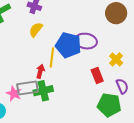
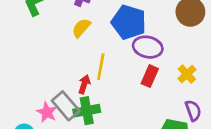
blue pentagon: (68, 45) -> (129, 22), moved
red rectangle: (97, 75) -> (150, 76), moved, turned 42
gray rectangle: (27, 88) -> (66, 106), turned 55

